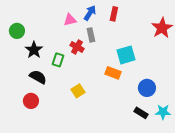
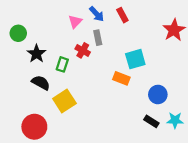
blue arrow: (90, 13) -> (97, 14), turned 105
red rectangle: (114, 14) -> (122, 15), turned -40
pink triangle: (70, 20) -> (75, 21), turned -32
yellow square: (78, 91) -> (64, 101), moved, size x1.5
red circle: (31, 101) -> (34, 127), moved, size x1.5

